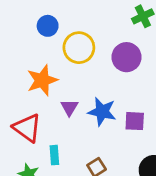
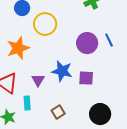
purple circle: (127, 57) -> (87, 43), moved
purple triangle: (69, 107) -> (38, 80), moved

